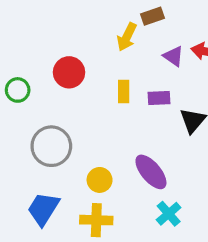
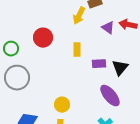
purple rectangle: (159, 98) -> (99, 64), moved
gray circle: (51, 146) -> (17, 78), moved
purple ellipse: (151, 172) -> (110, 96), moved

